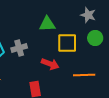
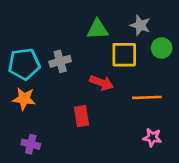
gray star: (88, 15) -> (140, 25), moved

